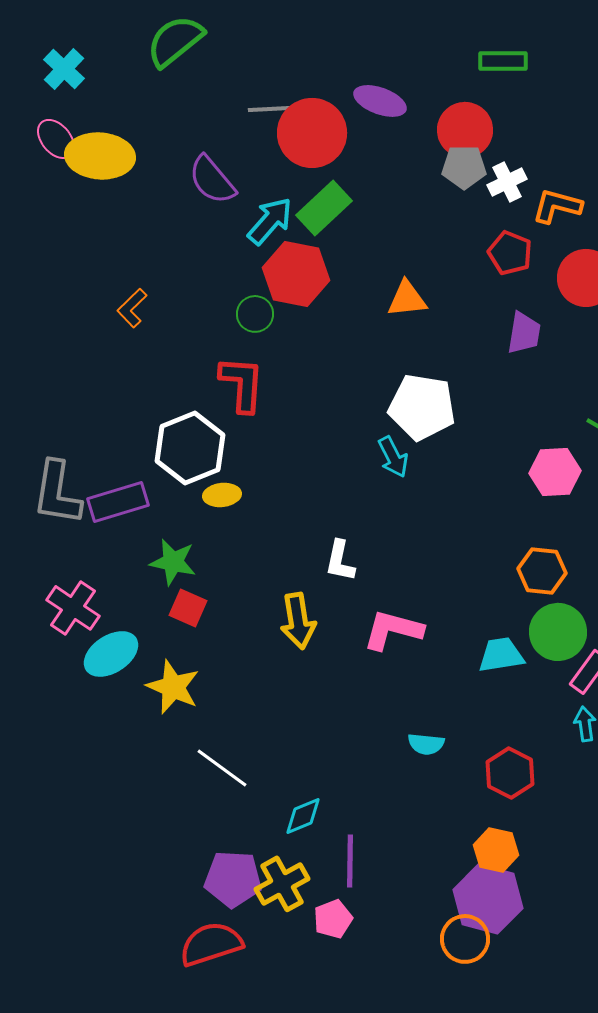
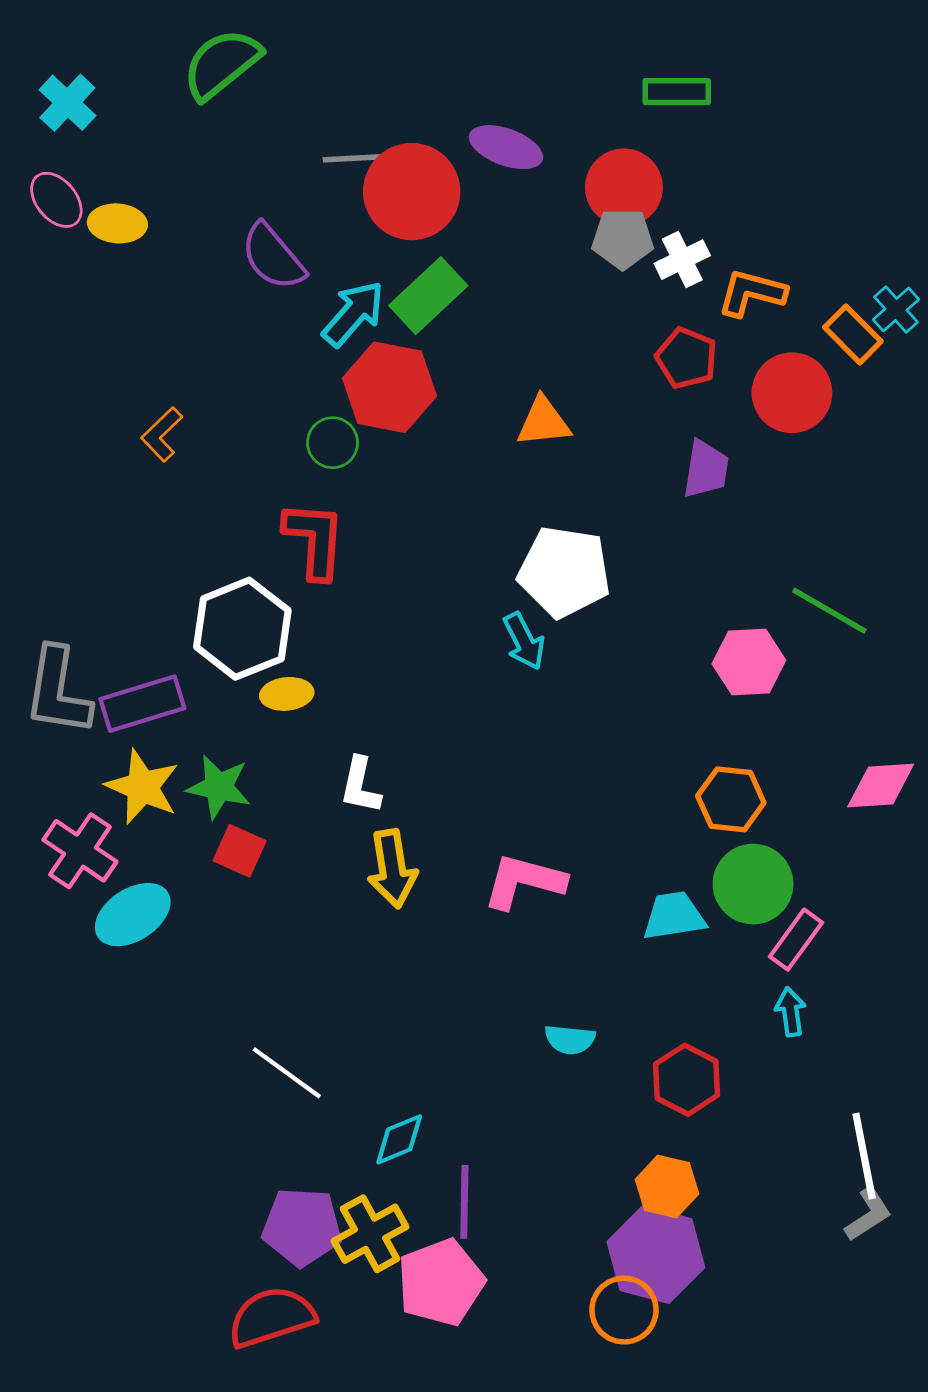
yellow ellipse: (100, 156) -> (117, 223), size x0.6
white L-shape: (340, 561) -> (360, 785), moved
yellow star: (173, 687) -> (142, 787), moved
pink pentagon: (333, 919) -> (441, 1282), size x1.6

